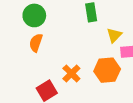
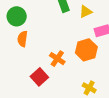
yellow triangle: (114, 35) -> (86, 12), moved, turned 32

